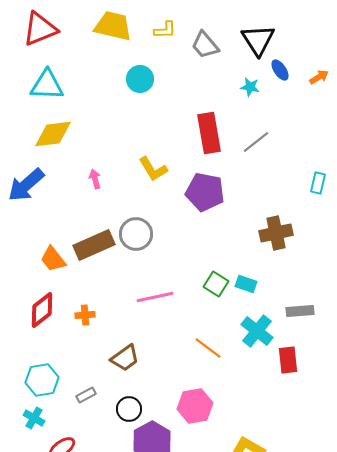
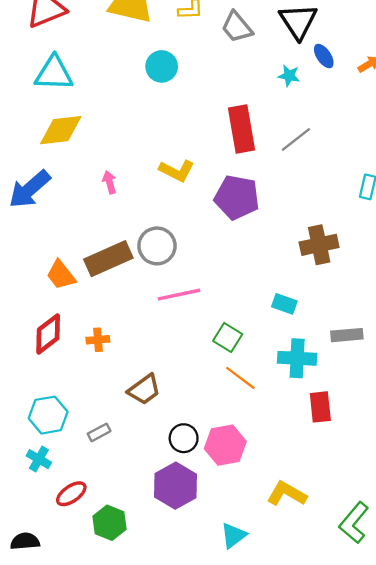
yellow L-shape: (153, 169) -> (177, 171), turned -32
green square: (216, 284) -> (228, 337), moved
pink line: (155, 297) -> (179, 295), moved
cyan cross: (257, 331) -> (297, 358), turned -36
red rectangle: (288, 360) -> (320, 407), moved
black circle: (129, 409) -> (184, 438), moved

